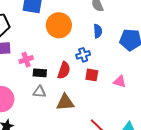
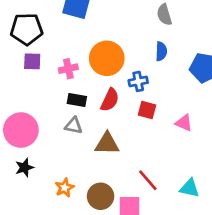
orange circle: (59, 25) -> (107, 58), moved
pink cross: (26, 60) -> (68, 69), moved

